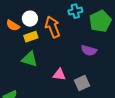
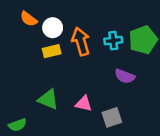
cyan cross: (75, 11) -> (113, 41), moved
orange semicircle: (13, 25) -> (29, 19), moved
green triangle: (29, 59) -> (48, 99), moved

